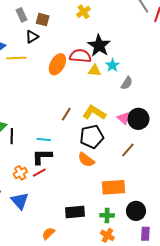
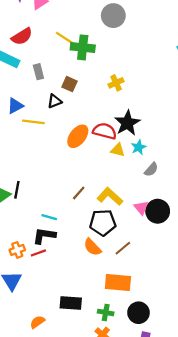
gray rectangle: (22, 15) -> (38, 72), moved
black line: (12, 136) -> (17, 190), moved
brown line: (128, 150) -> (123, 248), moved

